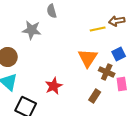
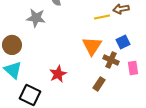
pink rectangle: (122, 84) -> (133, 68), moved

